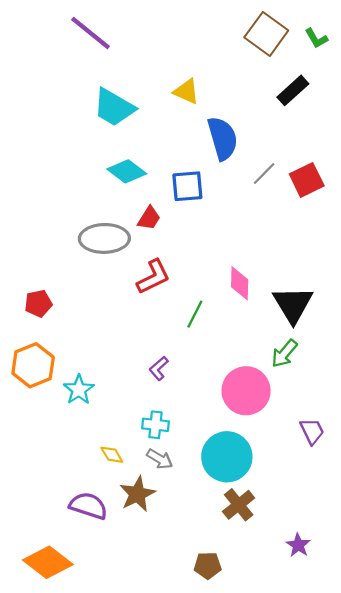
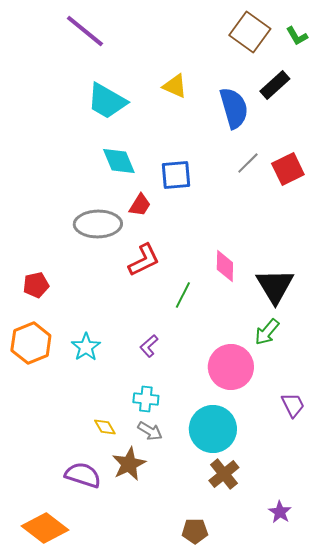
blue semicircle: (223, 138) -> (234, 108), moved
cyan diamond: (127, 171) -> (119, 161), turned 30
cyan star: (79, 390) -> (86, 347), moved

